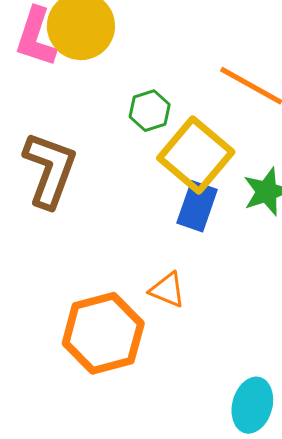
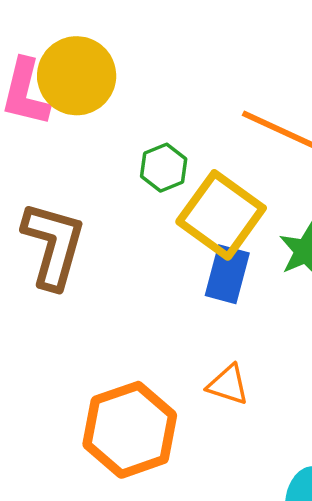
orange triangle: (167, 290) -> (228, 385), moved

